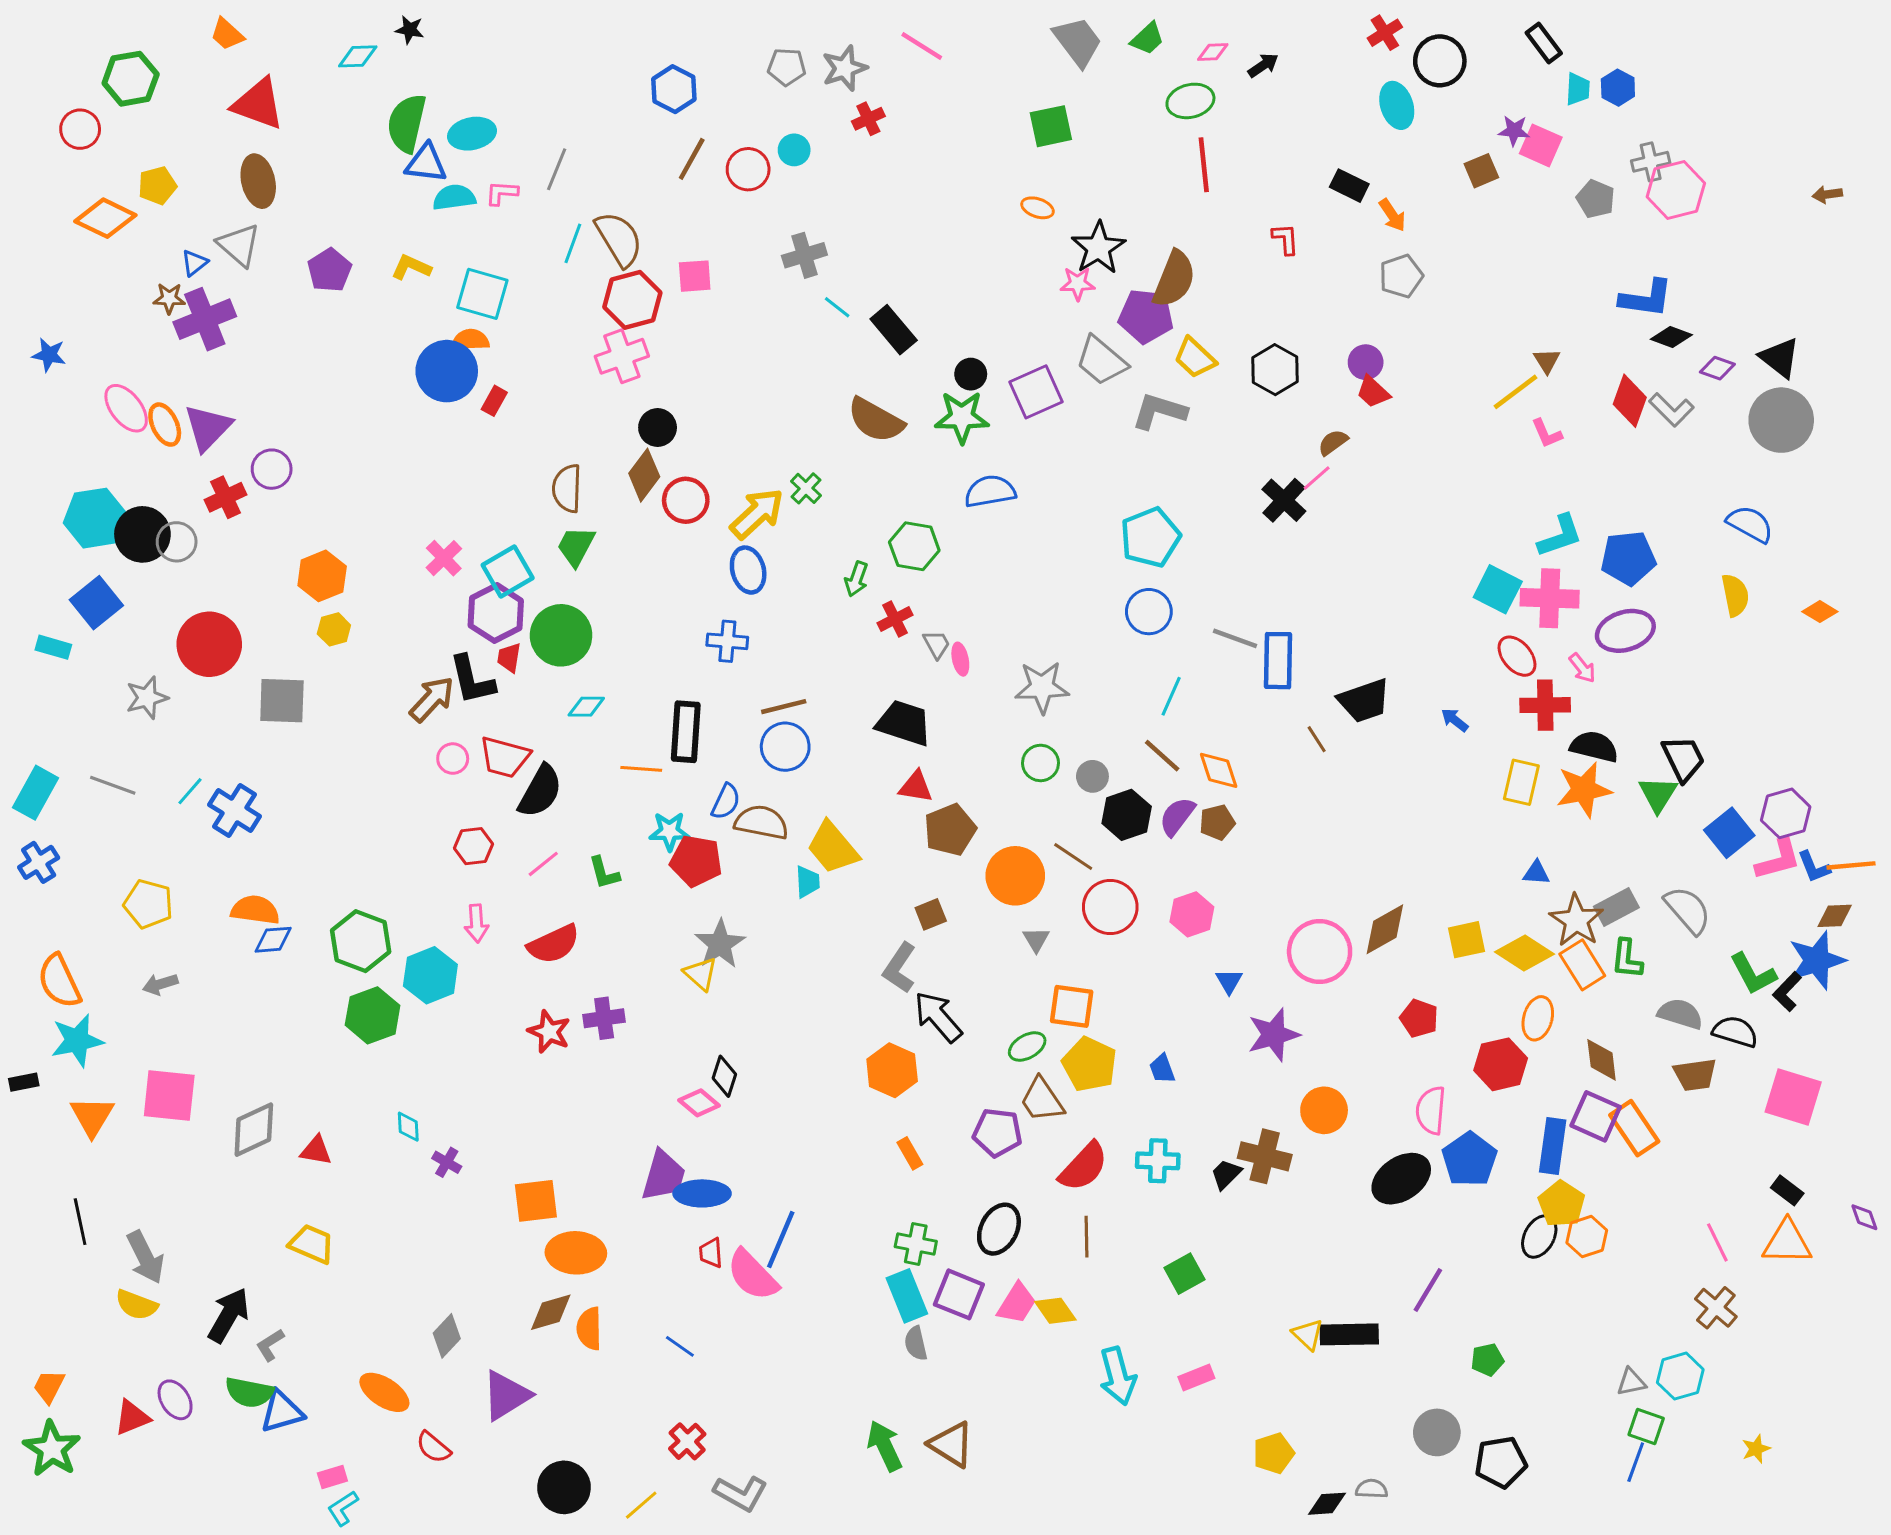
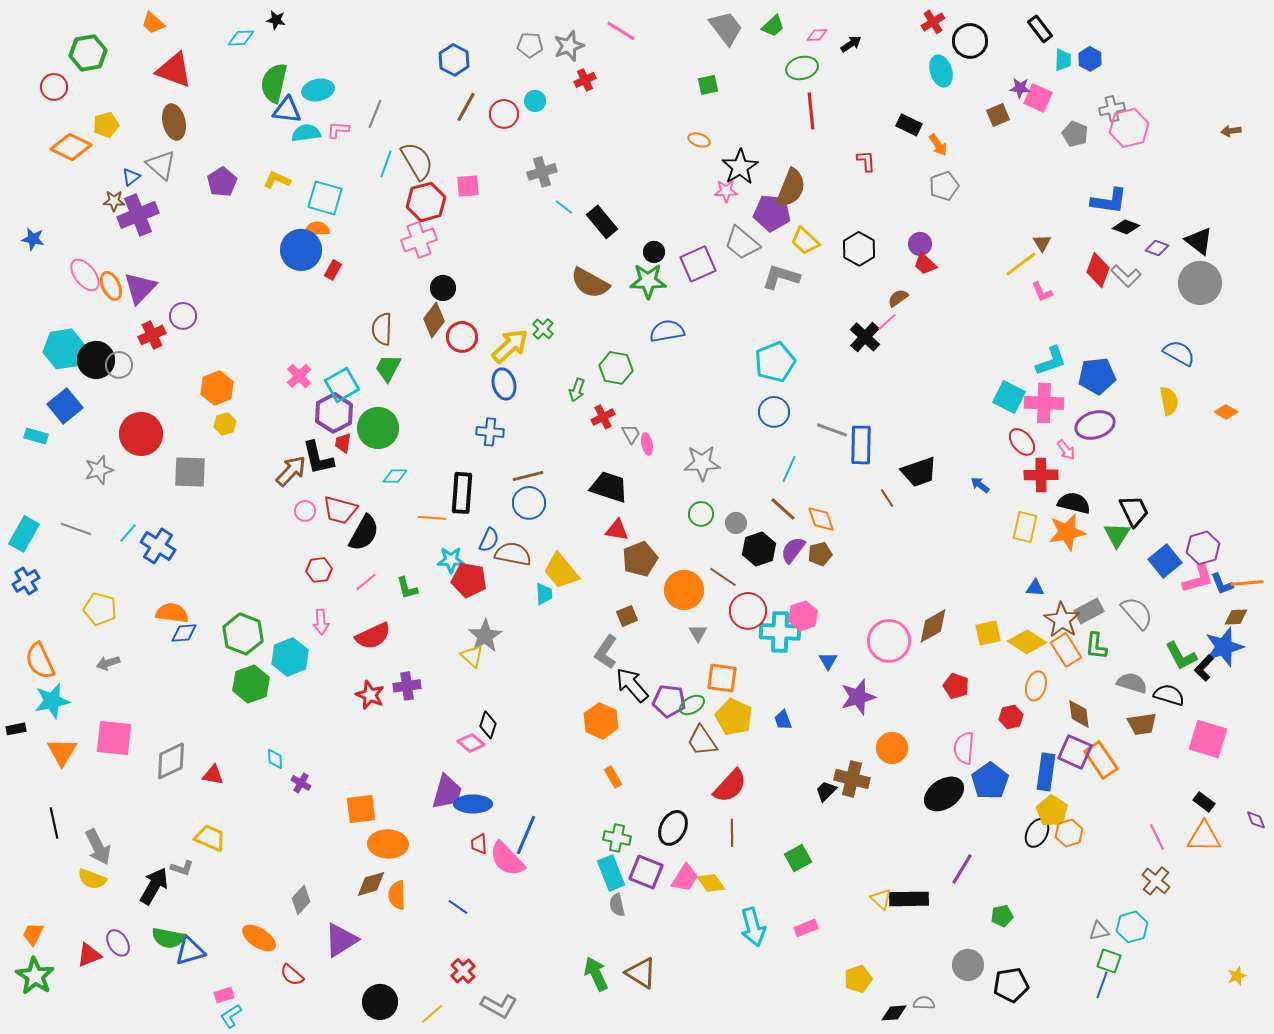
green square: (1051, 126) -> (708, 85), size x0.7
red hexagon: (1501, 1064) -> (1011, 717), size x0.7
purple pentagon: (997, 1133) -> (669, 701), moved
cyan cross: (1158, 1161) -> (780, 632), moved, size x1.4
gray L-shape: (270, 1345) -> (182, 868), moved, turned -130
yellow star: (1756, 1449) -> (1237, 976), moved

